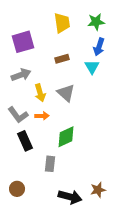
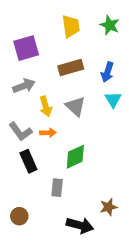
green star: (96, 22) -> (110, 25), turned 30
blue arrow: (99, 47) -> (107, 72), moved
brown rectangle: (62, 59) -> (71, 67), size x1.5
cyan triangle: (92, 67) -> (113, 100), moved
brown star: (98, 190) -> (109, 207), moved

